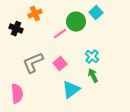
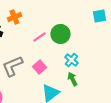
cyan square: (96, 13) -> (99, 16), moved, turned 32
green circle: (76, 22) -> (60, 34), moved

